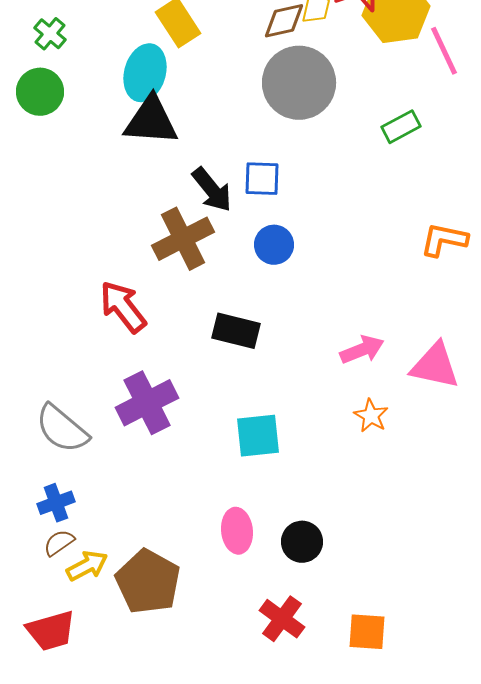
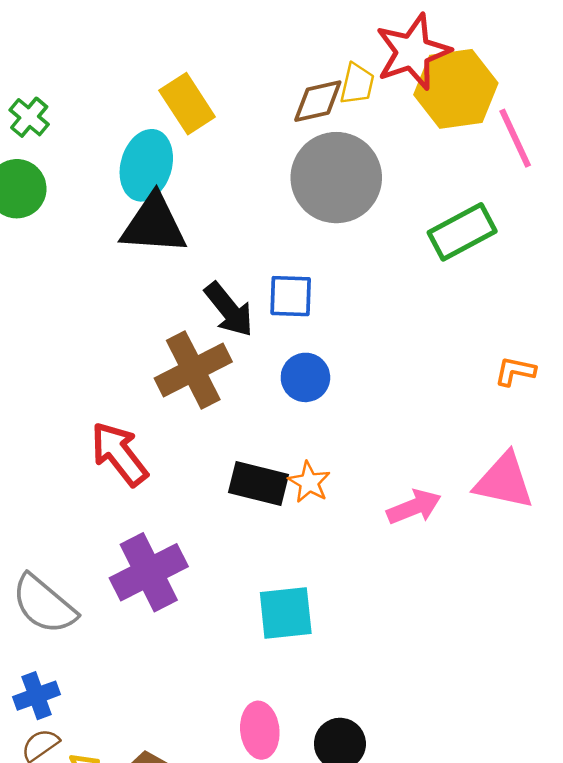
green rectangle: (401, 127) -> (462, 232), size x1.4
orange L-shape: (444, 240) -> (515, 371), size x0.7
pink triangle: (435, 366) -> (504, 481), moved
orange star: (371, 416) -> (309, 482), moved

